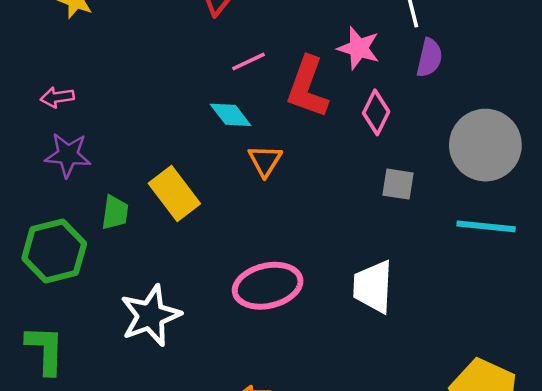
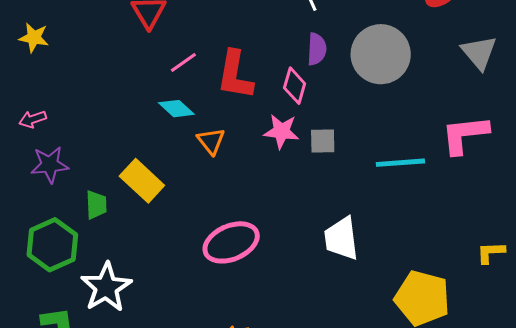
pink star: (359, 48) -> (281, 131), moved
purple semicircle: (429, 58) -> (317, 49), moved
gray circle: (485, 145) -> (381, 54), moved
white trapezoid: (373, 287) -> (341, 239), moved
white star: (150, 316) -> (106, 287), moved

